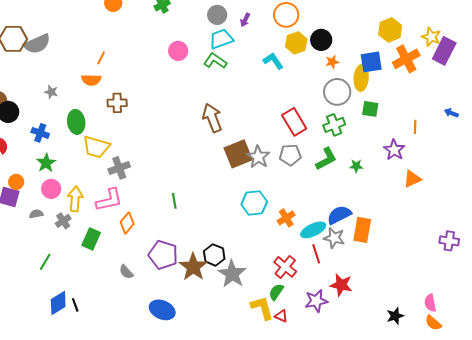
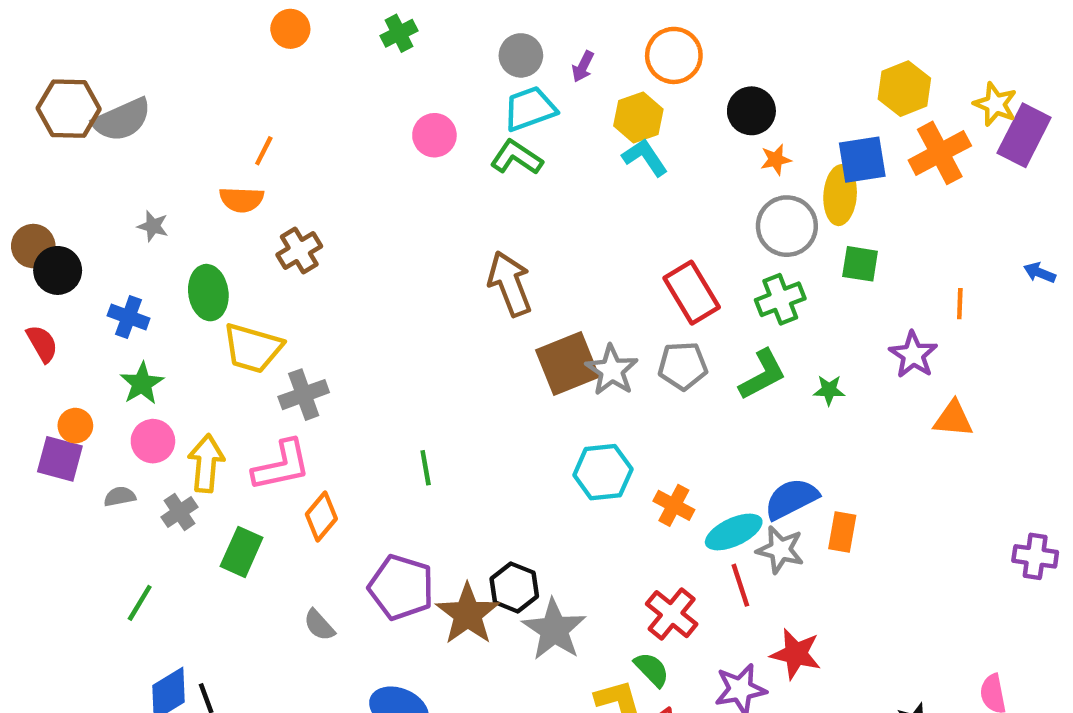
yellow hexagon: (296, 43) -> (638, 117), moved
brown cross: (117, 103) -> (299, 250), turned -30
orange triangle: (412, 179) -> (953, 419), turned 30
orange cross: (286, 218) -> (674, 505), turned -30
orange rectangle: (362, 230) -> (842, 532), size x0.7
green semicircle: (276, 292) -> (652, 669), turned 102

